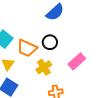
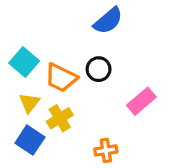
yellow cross: (44, 67) -> (60, 118), moved

